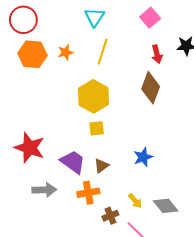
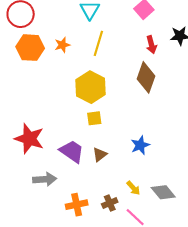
orange cross: (88, 193) -> (77, 205), moved

